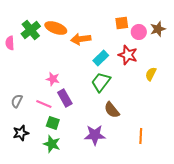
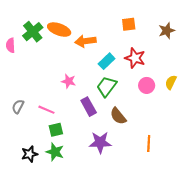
pink circle: (139, 32) -> (147, 85), moved
yellow semicircle: (151, 74) -> (171, 82), moved
pink star: (53, 79) -> (69, 81), moved
purple rectangle: (65, 98) -> (89, 107), moved
green square: (53, 123) -> (56, 130), turned -32
black star: (21, 133) -> (30, 154), moved

